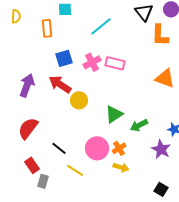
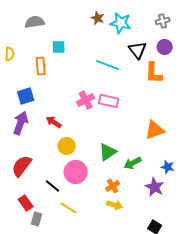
cyan line: (101, 26) -> (108, 65), moved, turned 60
blue square: (64, 58) -> (26, 96), moved
orange triangle: (165, 78) -> (155, 130), moved, turned -40
red arrow: (60, 84) -> (54, 122), size x0.7
yellow circle: (79, 100) -> (67, 146), moved
pink circle: (97, 148) -> (76, 172), moved

